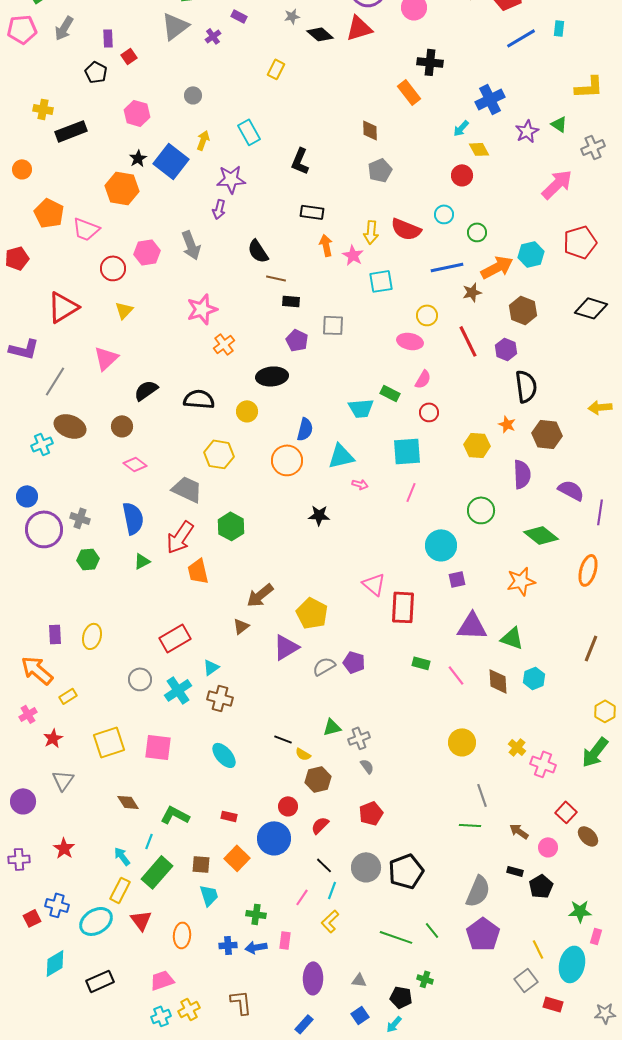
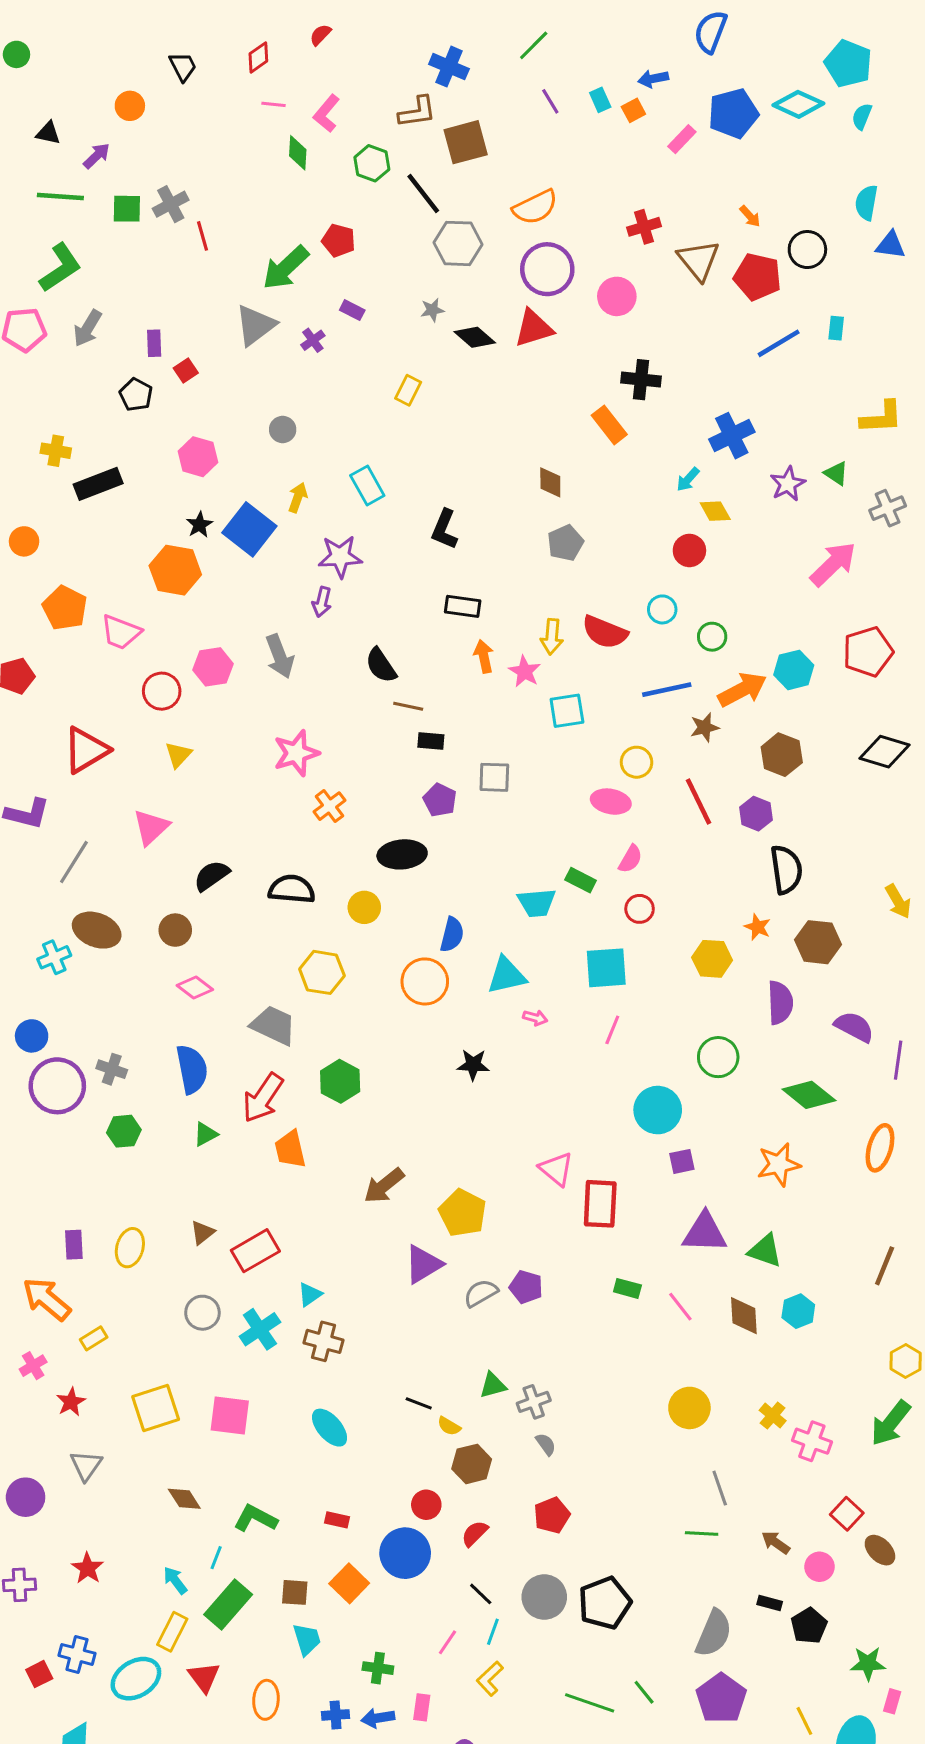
yellow arrow: (600, 407) -> (898, 901), turned -115
brown triangle: (241, 626) -> (202, 1233), moved

